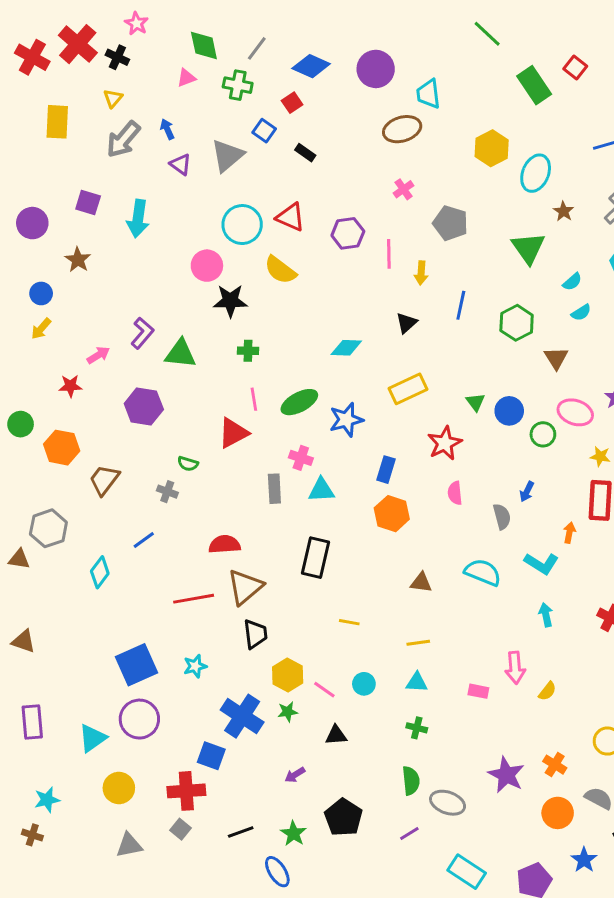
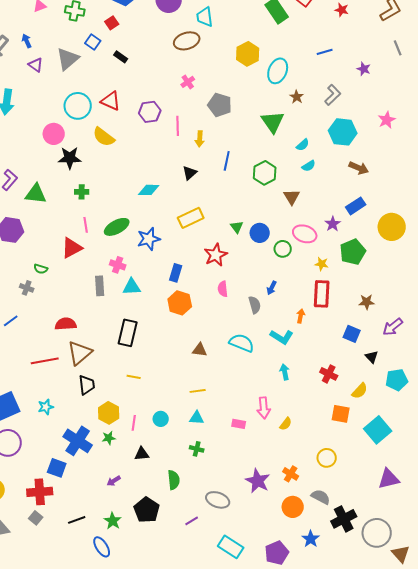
yellow line: (349, 622) -> (134, 377), moved
pink line: (324, 690) -> (134, 423), turned 63
green semicircle: (411, 781) -> (174, 480), moved

